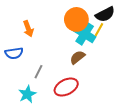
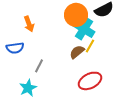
yellow line: (99, 30) -> (90, 46), moved
red ellipse: (66, 87) -> (90, 81), moved

